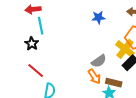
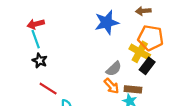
blue star: (98, 17) -> (107, 22), size x1.6
cyan line: (41, 26) -> (36, 39), moved

